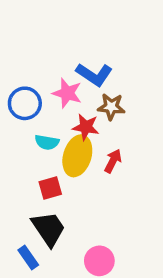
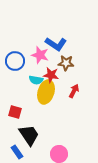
cyan semicircle: (47, 142) -> (36, 80), moved
red arrow: (113, 161) -> (74, 91), moved
red square: (50, 188) -> (15, 112), moved, turned 32

